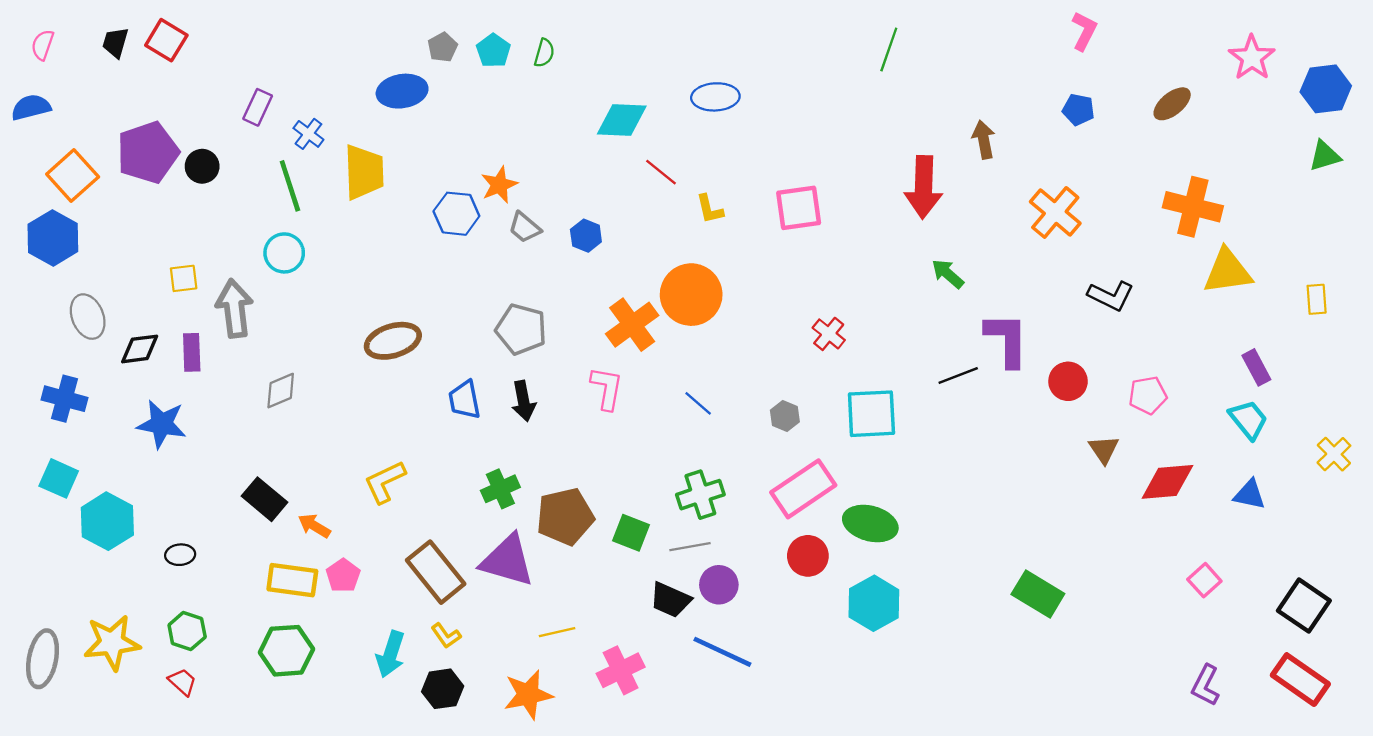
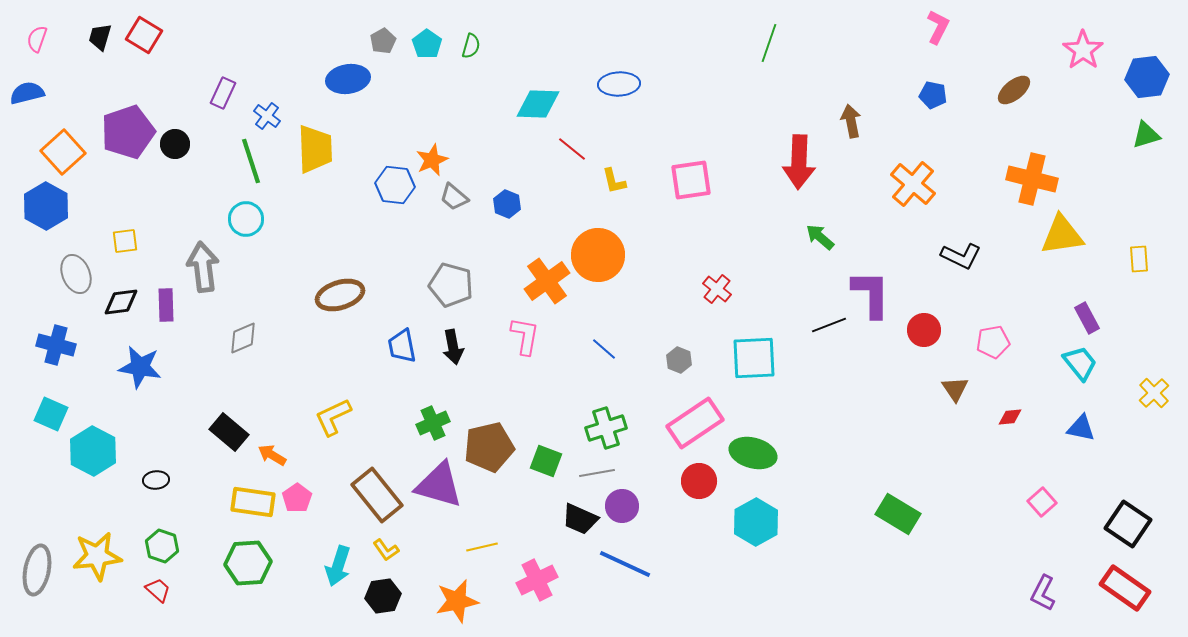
yellow square: (184, 278) -> (125, 241), moved
red diamond: (1167, 482) -> (1010, 417), size x0.5

